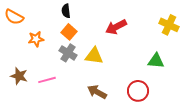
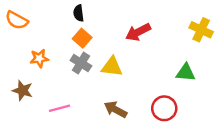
orange star: (36, 39) -> (39, 58), moved
pink line: (47, 80) -> (60, 108), moved

